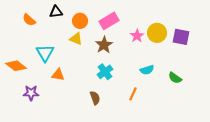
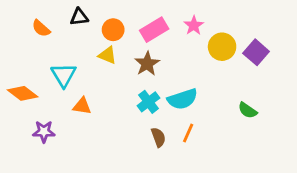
pink star: (137, 36) -> (194, 25), moved
purple square: (181, 37) -> (256, 52), turned 30
cyan semicircle: (147, 70) -> (182, 99), moved, size x1.5
brown semicircle: (95, 98) -> (158, 137), moved

